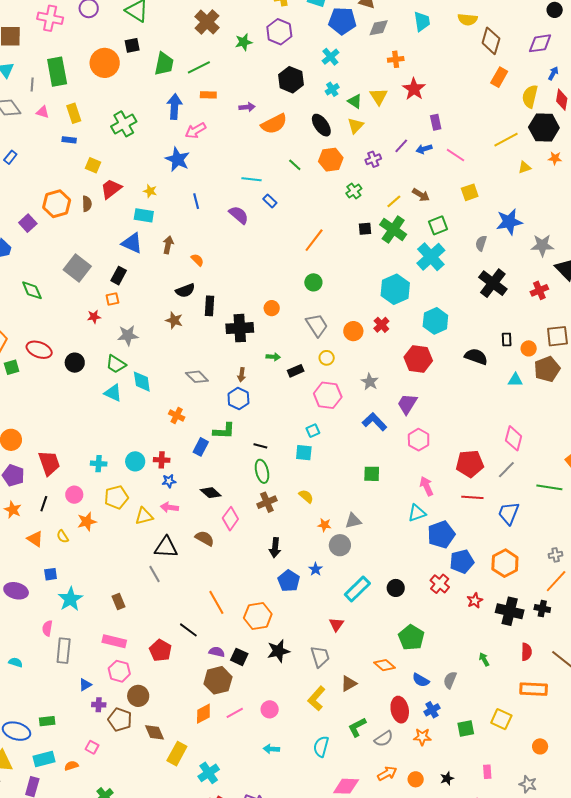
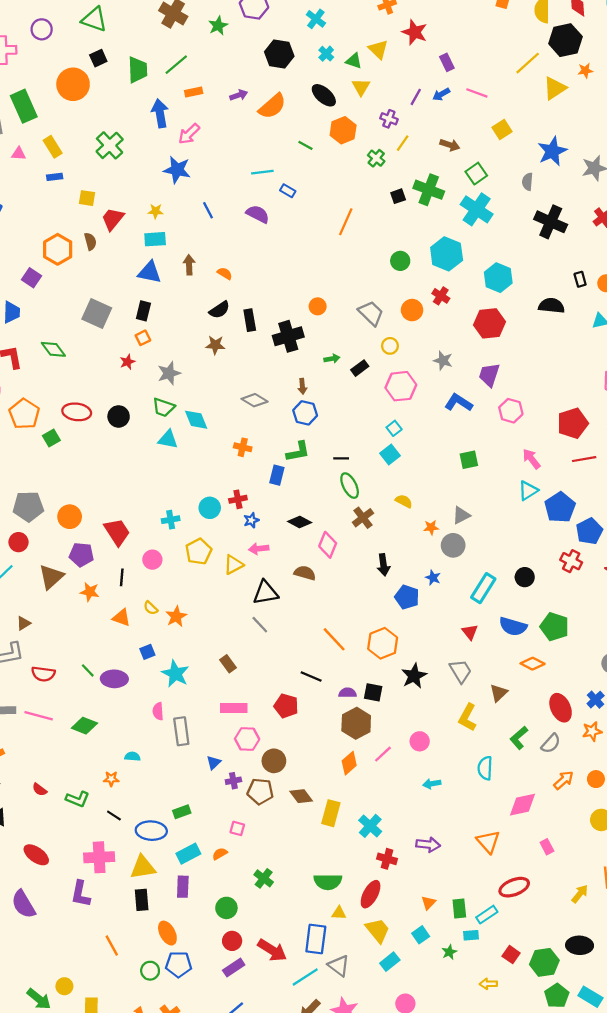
purple cross: (373, 159) -> (389, 119), turned -35
yellow triangle: (525, 167) -> (555, 88), size x1.6
yellow line: (394, 201) -> (403, 143), moved
green circle: (313, 282) -> (400, 261), moved
cyan square: (304, 453) -> (390, 454), turned -30
orange star: (87, 522) -> (176, 616), moved
blue semicircle: (421, 680) -> (513, 626), moved, size x1.4

